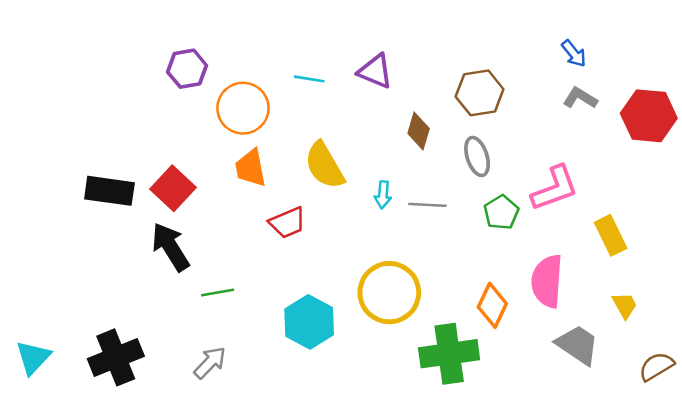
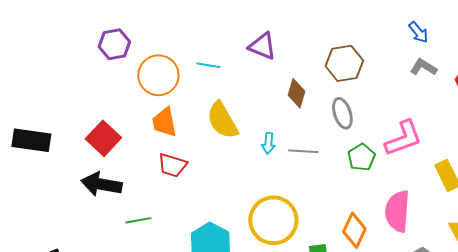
cyan line: (309, 79) -> (208, 65), moved
black rectangle: (109, 191) -> (31, 140), moved
red trapezoid: (288, 223) -> (172, 165), moved, turned 40
black arrow: (170, 247) -> (101, 184), turned -48

